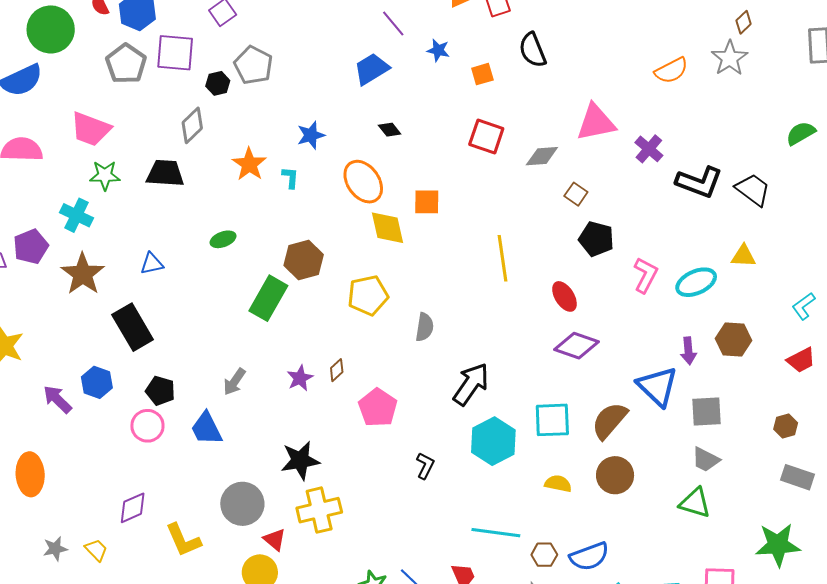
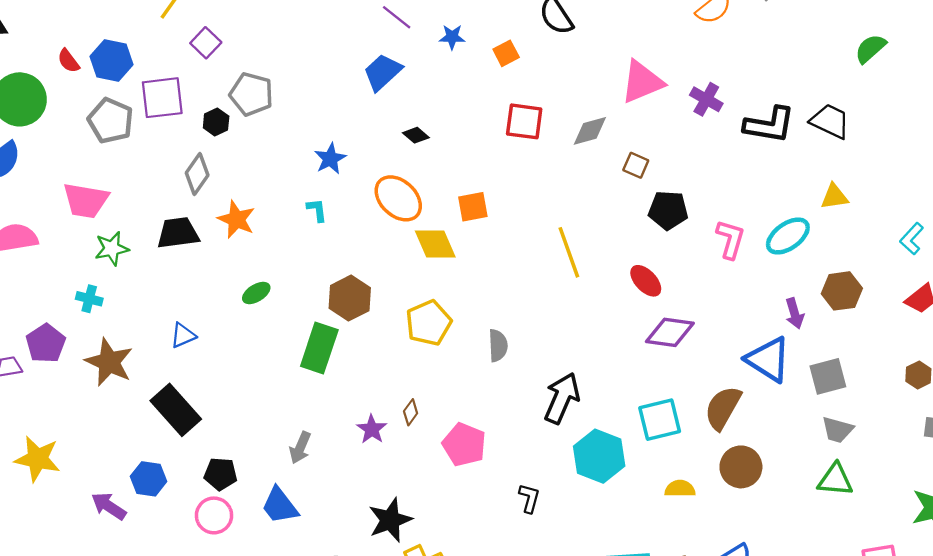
orange star: (249, 164) -> (236, 219), moved
cyan cross: (77, 215) -> (89, 299), size x0.7

